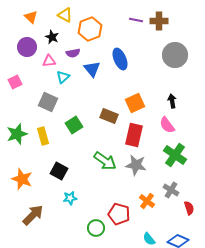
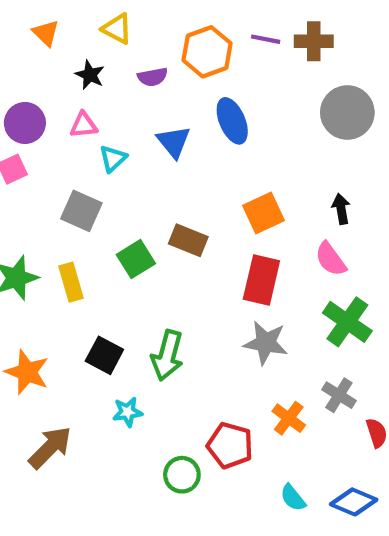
orange hexagon: (90, 29) -> (207, 52), moved
purple circle: (27, 47) -> (25, 123), moved
purple semicircle: (73, 53) -> (153, 77), moved
brown rectangle: (109, 116) -> (188, 240), moved
green arrow: (105, 161) -> (167, 355), moved, turned 70

